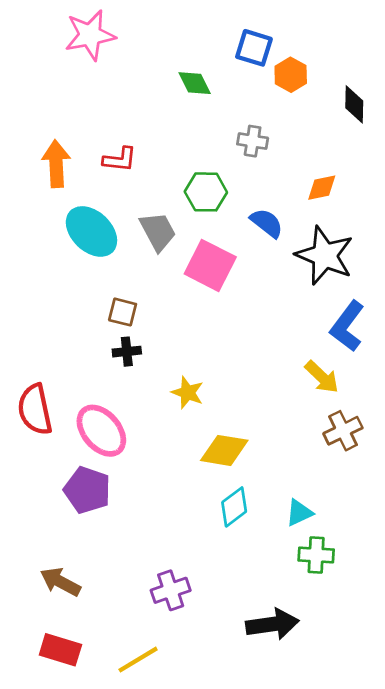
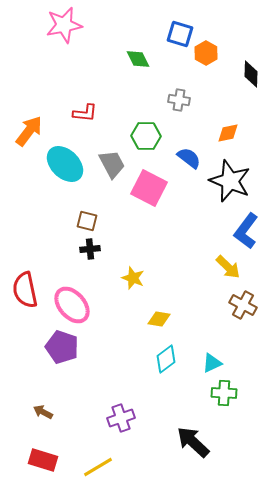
orange arrow: (56, 164) -> (29, 131), moved, turned 40
brown cross: (343, 431) -> (243, 305), turned -36
yellow diamond: (224, 450) -> (159, 319), size x0.7
brown arrow: (60, 582) -> (43, 412), size x0.7
black arrow: (272, 624) -> (193, 442), turned -129

